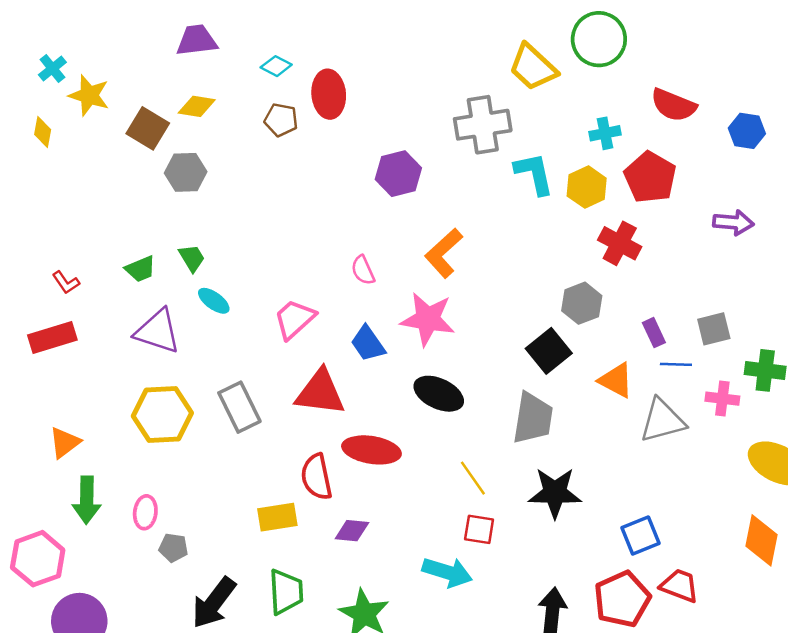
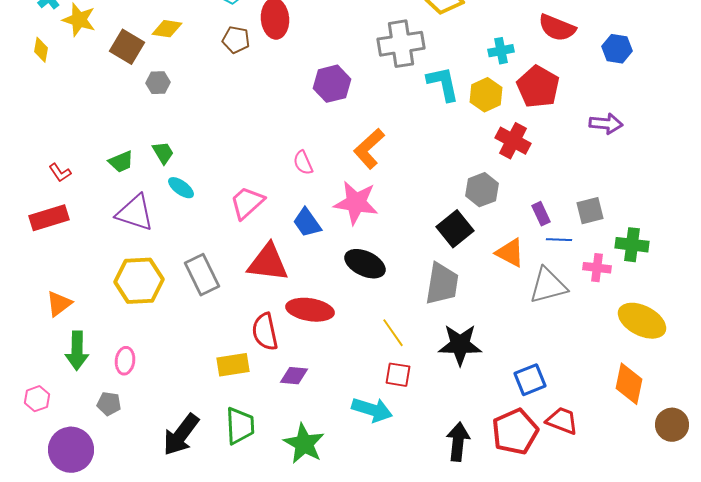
gray hexagon: (186, 172) -> (158, 83), size x0.7
gray pentagon: (173, 548) -> (109, 404), moved
pink hexagon: (38, 559) -> (37, 399), size x0.6

